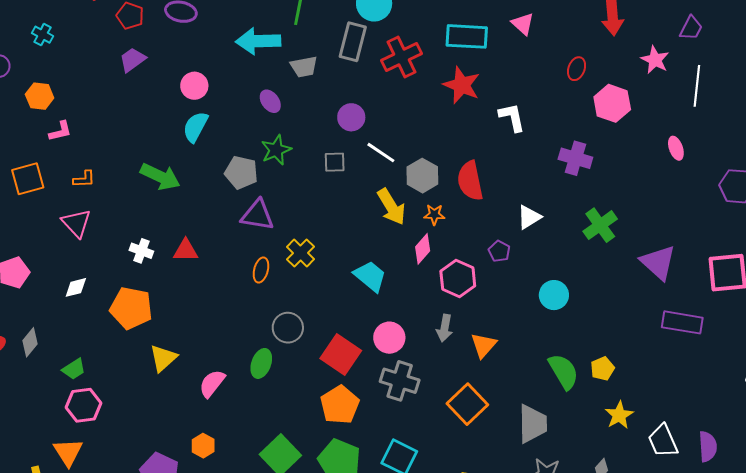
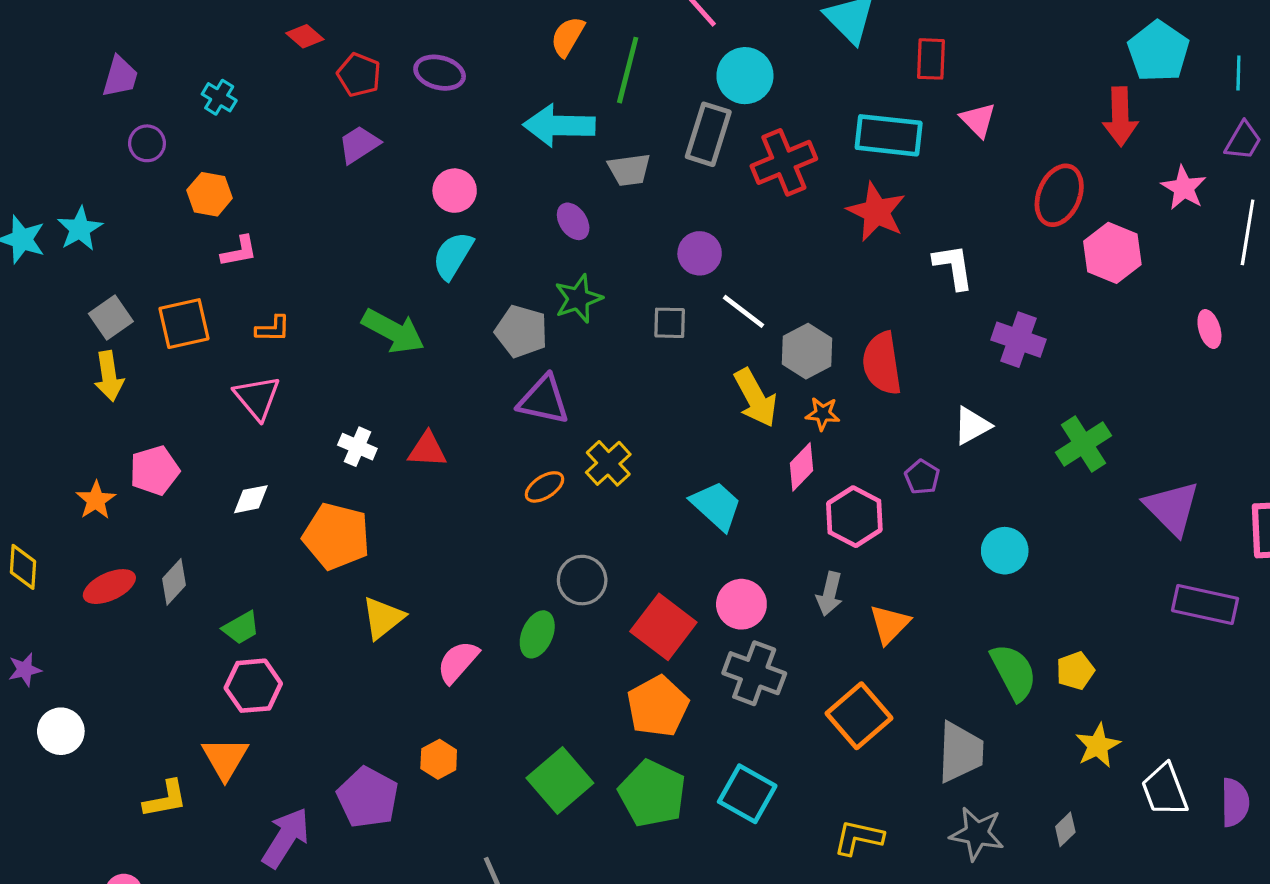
red ellipse: (577, 69) -> (1059, 195), size x1.6
purple cross: (575, 158) -> (1018, 340), moved
orange ellipse: (261, 270) -> (544, 487), turned 40

